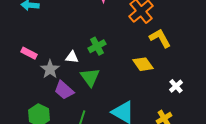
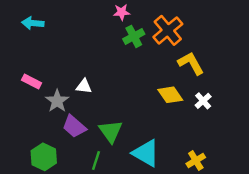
green cross: (97, 46) -> (134, 36), moved
green triangle: (90, 77) -> (111, 131), moved
white cross: (176, 86) -> (203, 101), moved

